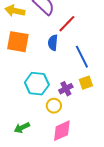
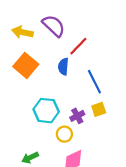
orange square: (18, 42) -> (26, 65), turned 30

